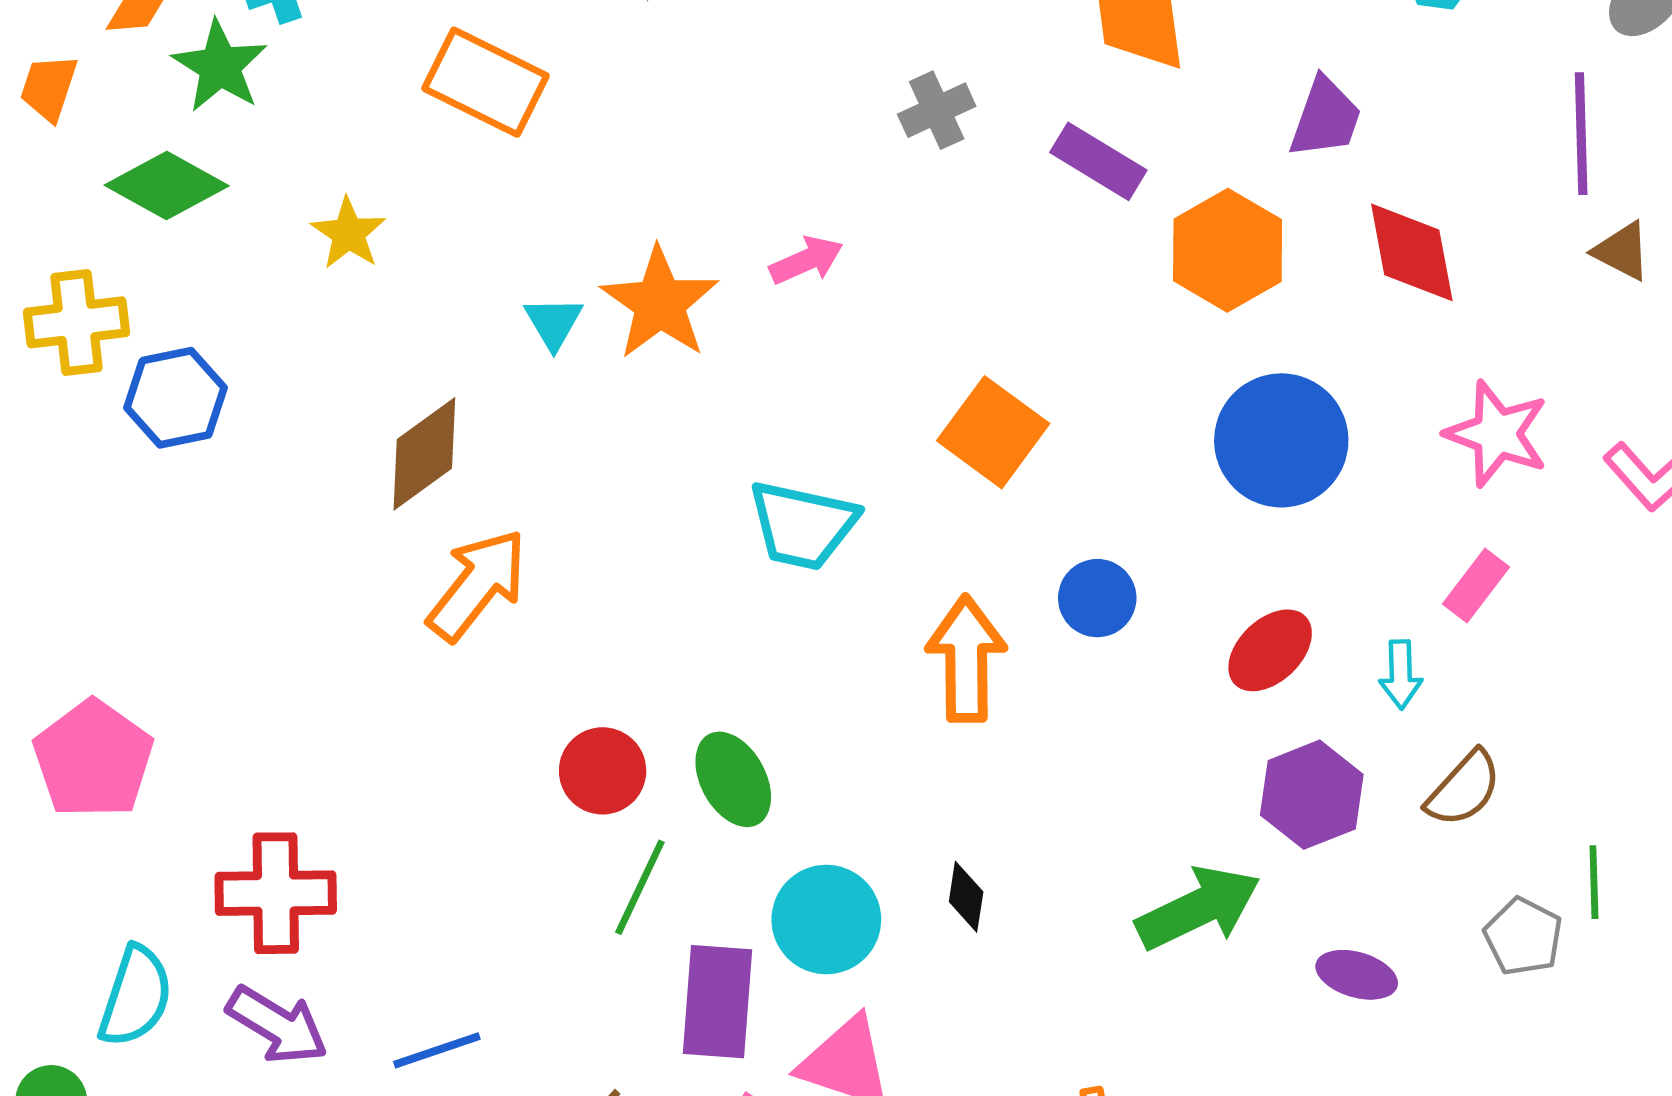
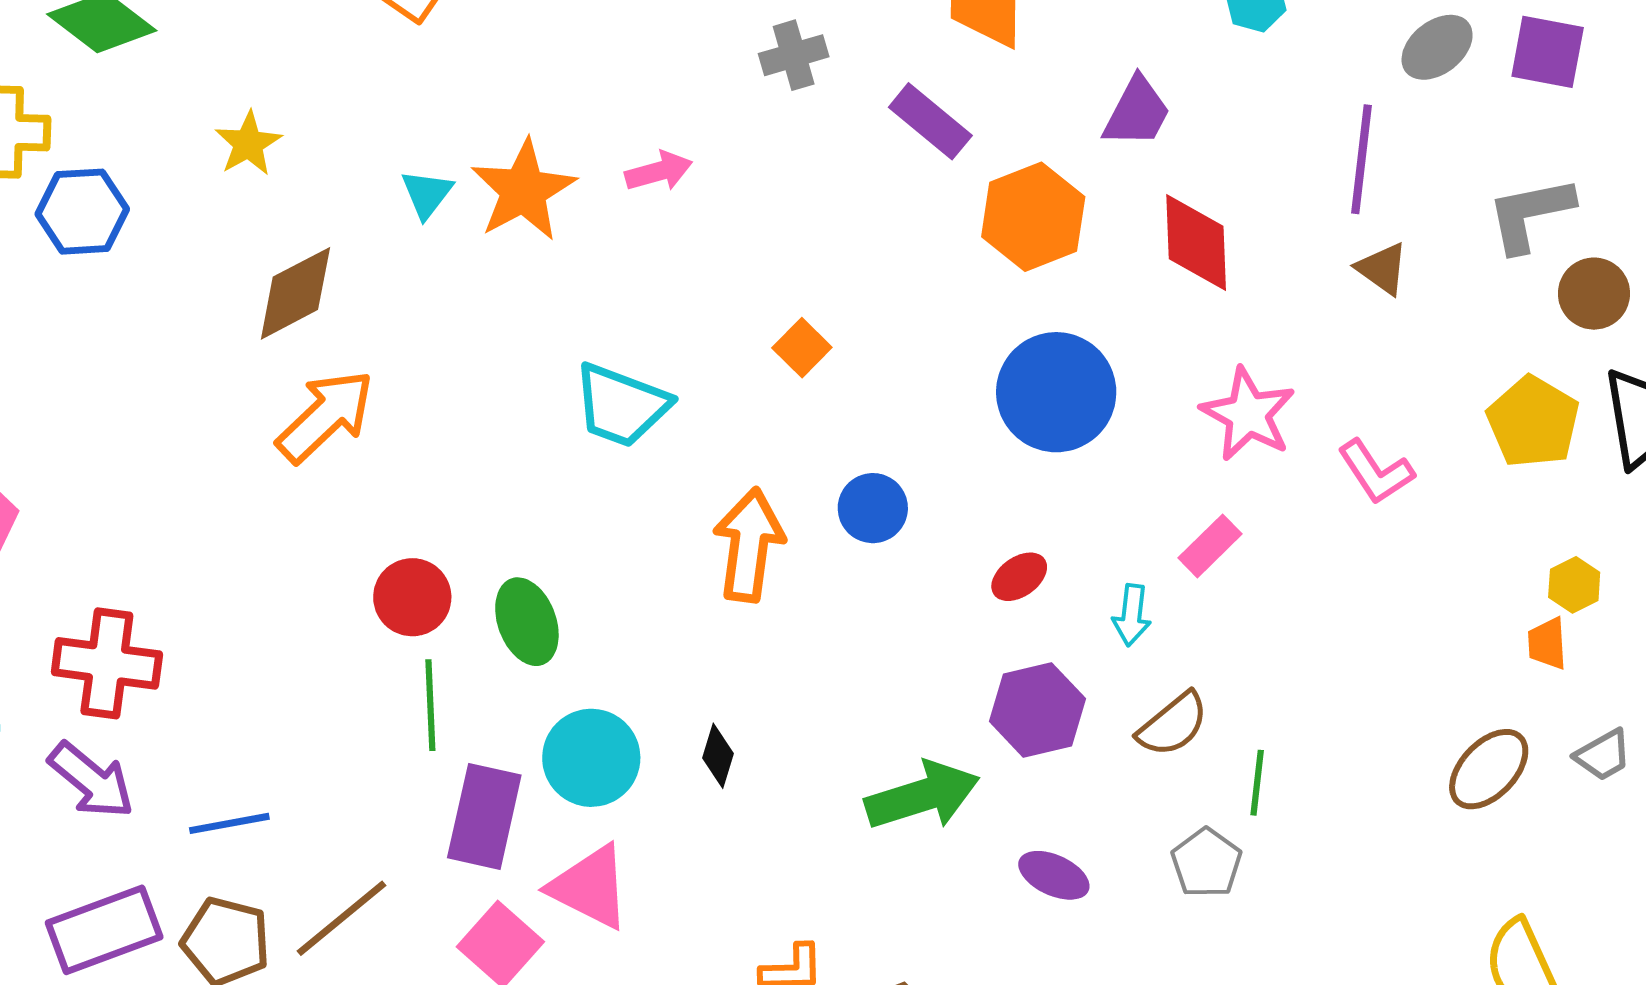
yellow star: (348, 233) -> (248, 144), moved
orange square: (993, 432) -> (802, 348), size x0.6
red ellipse: (1270, 650) -> (1019, 577), size x0.7
green line: (1594, 882) -> (1257, 783), moved
green line: (640, 887) -> (430, 705), turned -36

